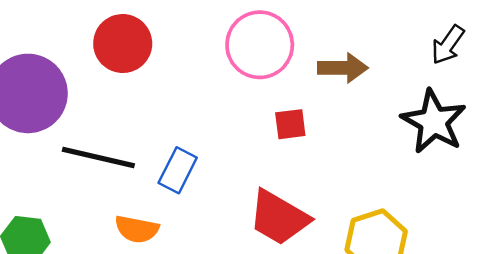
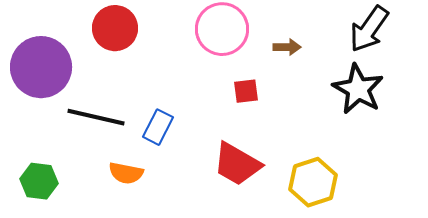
black arrow: (448, 45) -> (369, 29), size x1.5
brown arrow: (343, 68) -> (287, 47), size x0.7

